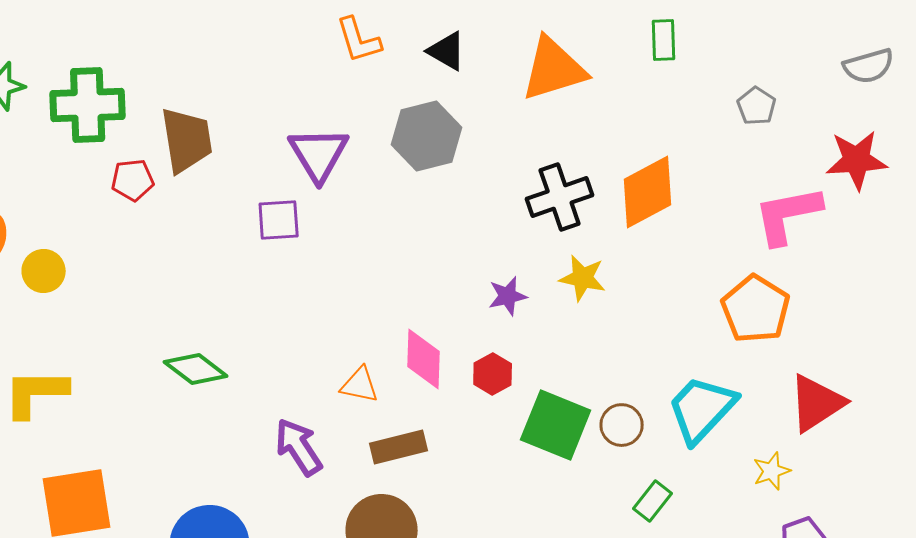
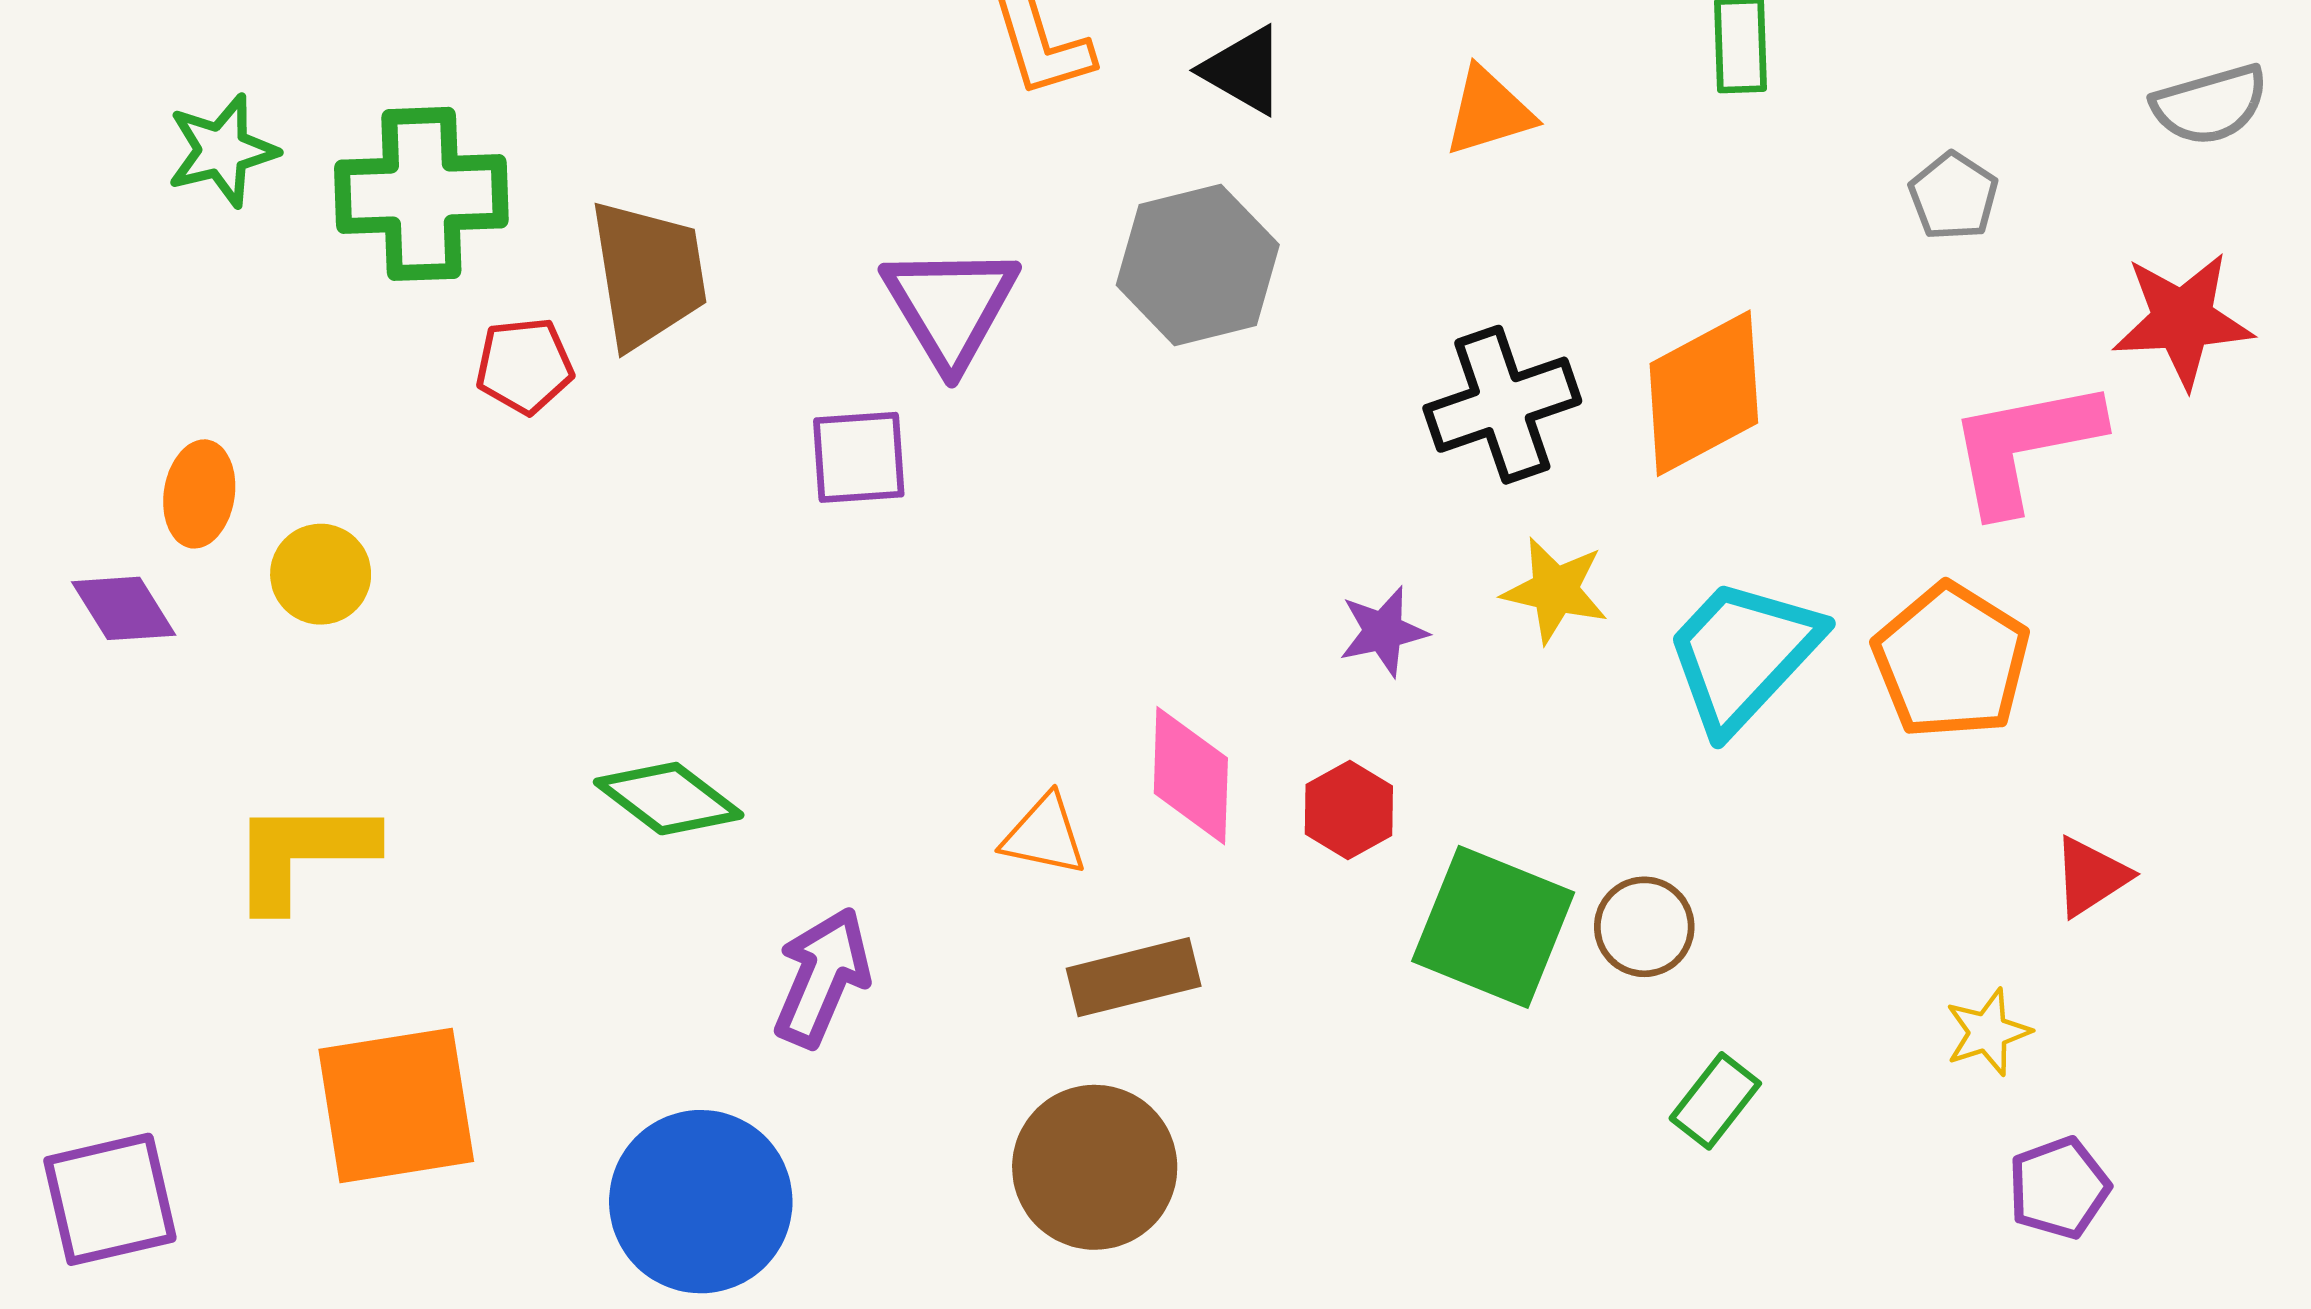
orange triangle: (554, 69) -> (1489, 112), size x0.6
red triangle: (817, 403) -> (2091, 876), size x0.6
cyan trapezoid: (702, 409) -> (1743, 654), moved
purple arrow: (299, 447) -> (822, 977), moved, turned 56

